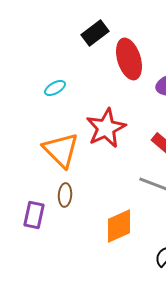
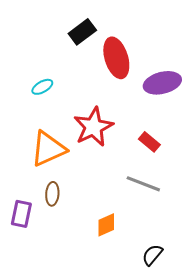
orange triangle: (61, 150) -> (48, 149), turned 51
orange diamond: (119, 226) -> (106, 225), size x0.7

